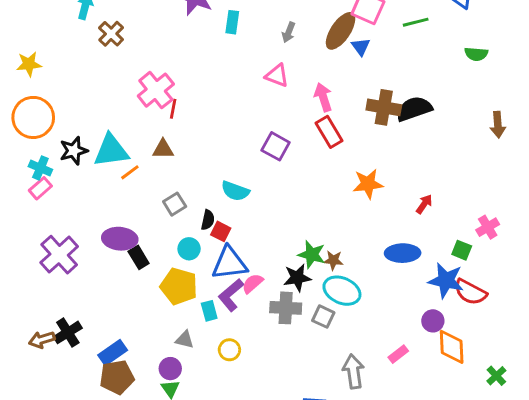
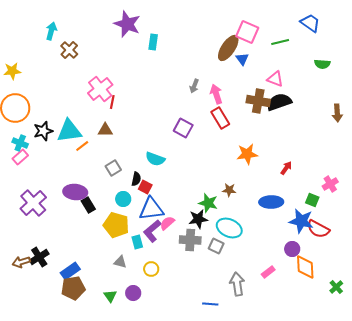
gray arrow: (289, 32) -> (194, 86), moved
pink triangle: (277, 76) -> (275, 79), moved
brown star: (333, 260) -> (229, 190), moved
purple circle: (170, 369) -> (133, 293), moved

